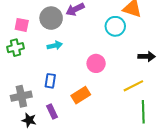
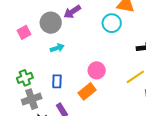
pink square: (22, 25) -> (24, 32), turned -32
green cross: (16, 48) -> (25, 78), moved
pink circle: (96, 63) -> (97, 70), moved

